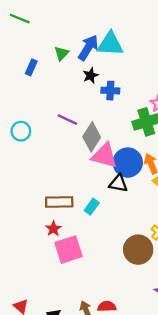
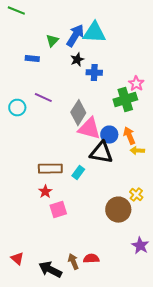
blue rectangle: (31, 67) -> (32, 59), moved, turned 72
purple line: (67, 120) -> (43, 98), moved
blue circle: (128, 163) -> (109, 135), size x0.7
black triangle: (118, 183) -> (101, 153), size x1.4
pink square: (68, 250) -> (58, 210), size x0.7

